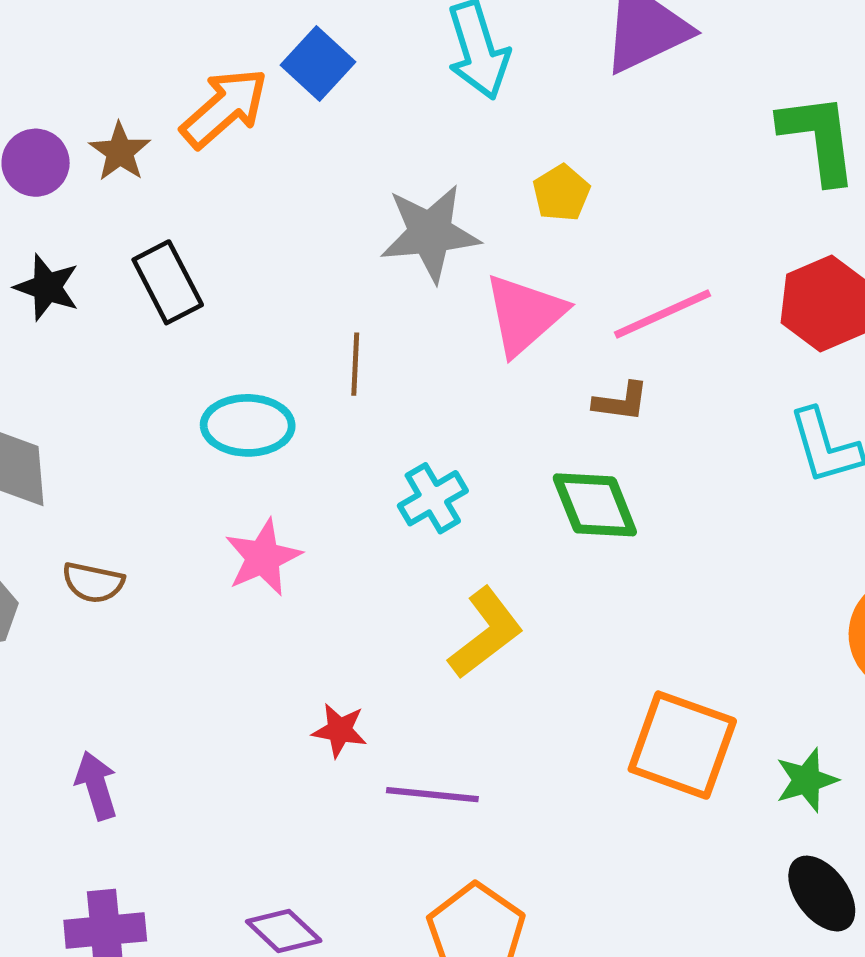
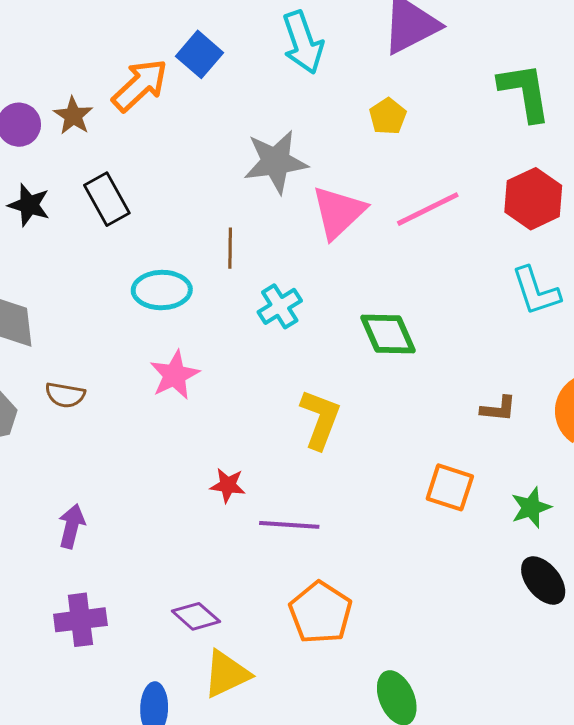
yellow pentagon: (561, 193) -> (388, 116), moved
brown L-shape: (621, 402) -> (498, 409), moved
cyan cross: (433, 498) -> (280, 306), moved
yellow L-shape: (486, 633) -> (320, 419), turned -30
orange square: (682, 745) -> (450, 487), size x0.7
purple arrow: (96, 785) -> (72, 526), turned 33

